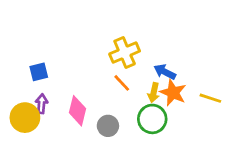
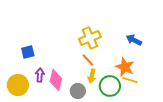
blue arrow: (165, 72) -> (134, 40), moved
yellow arrow: (154, 93) -> (92, 76), moved
yellow line: (210, 98) -> (130, 80), moved
purple arrow: (42, 104) -> (40, 75), moved

